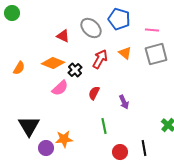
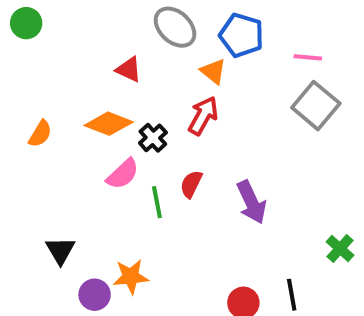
gray ellipse: (91, 28) -> (175, 27), moved
orange triangle: (125, 53) -> (213, 71), moved
gray square: (156, 54) -> (316, 106), turned -35
purple arrow: (124, 102) -> (251, 202), size x1.5
black triangle: (29, 126) -> (60, 250), size x0.7
green line: (104, 126) -> (157, 202), moved

